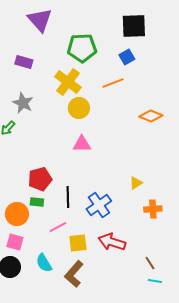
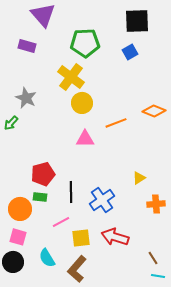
purple rectangle: (24, 62) -> (27, 46), moved
orange line: (113, 83) -> (116, 123), moved

